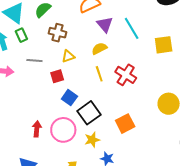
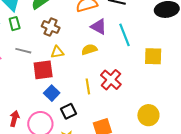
purple triangle: (105, 24) -> (99, 27), turned -30
yellow line: (99, 74) -> (88, 86), moved
red square: (57, 76) -> (43, 70), size x1.5
black square: (89, 113) -> (69, 111), size x0.7

